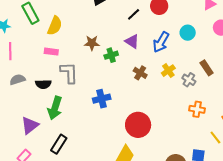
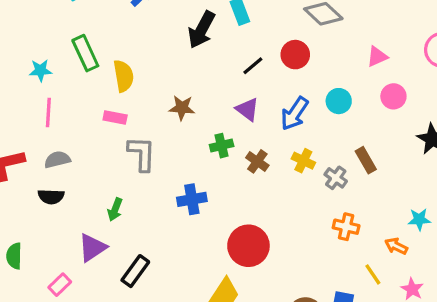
yellow semicircle: (55, 26) -> (124, 76), turned -36
green cross: (111, 55) -> (222, 146), moved
yellow cross: (168, 71) -> (303, 161), turned -32
black semicircle: (43, 84) -> (51, 197), moved
green arrow: (55, 108) -> (115, 209), size x0.6
purple triangle: (30, 125) -> (92, 248), moved
black rectangle: (59, 144) -> (135, 271), moved

